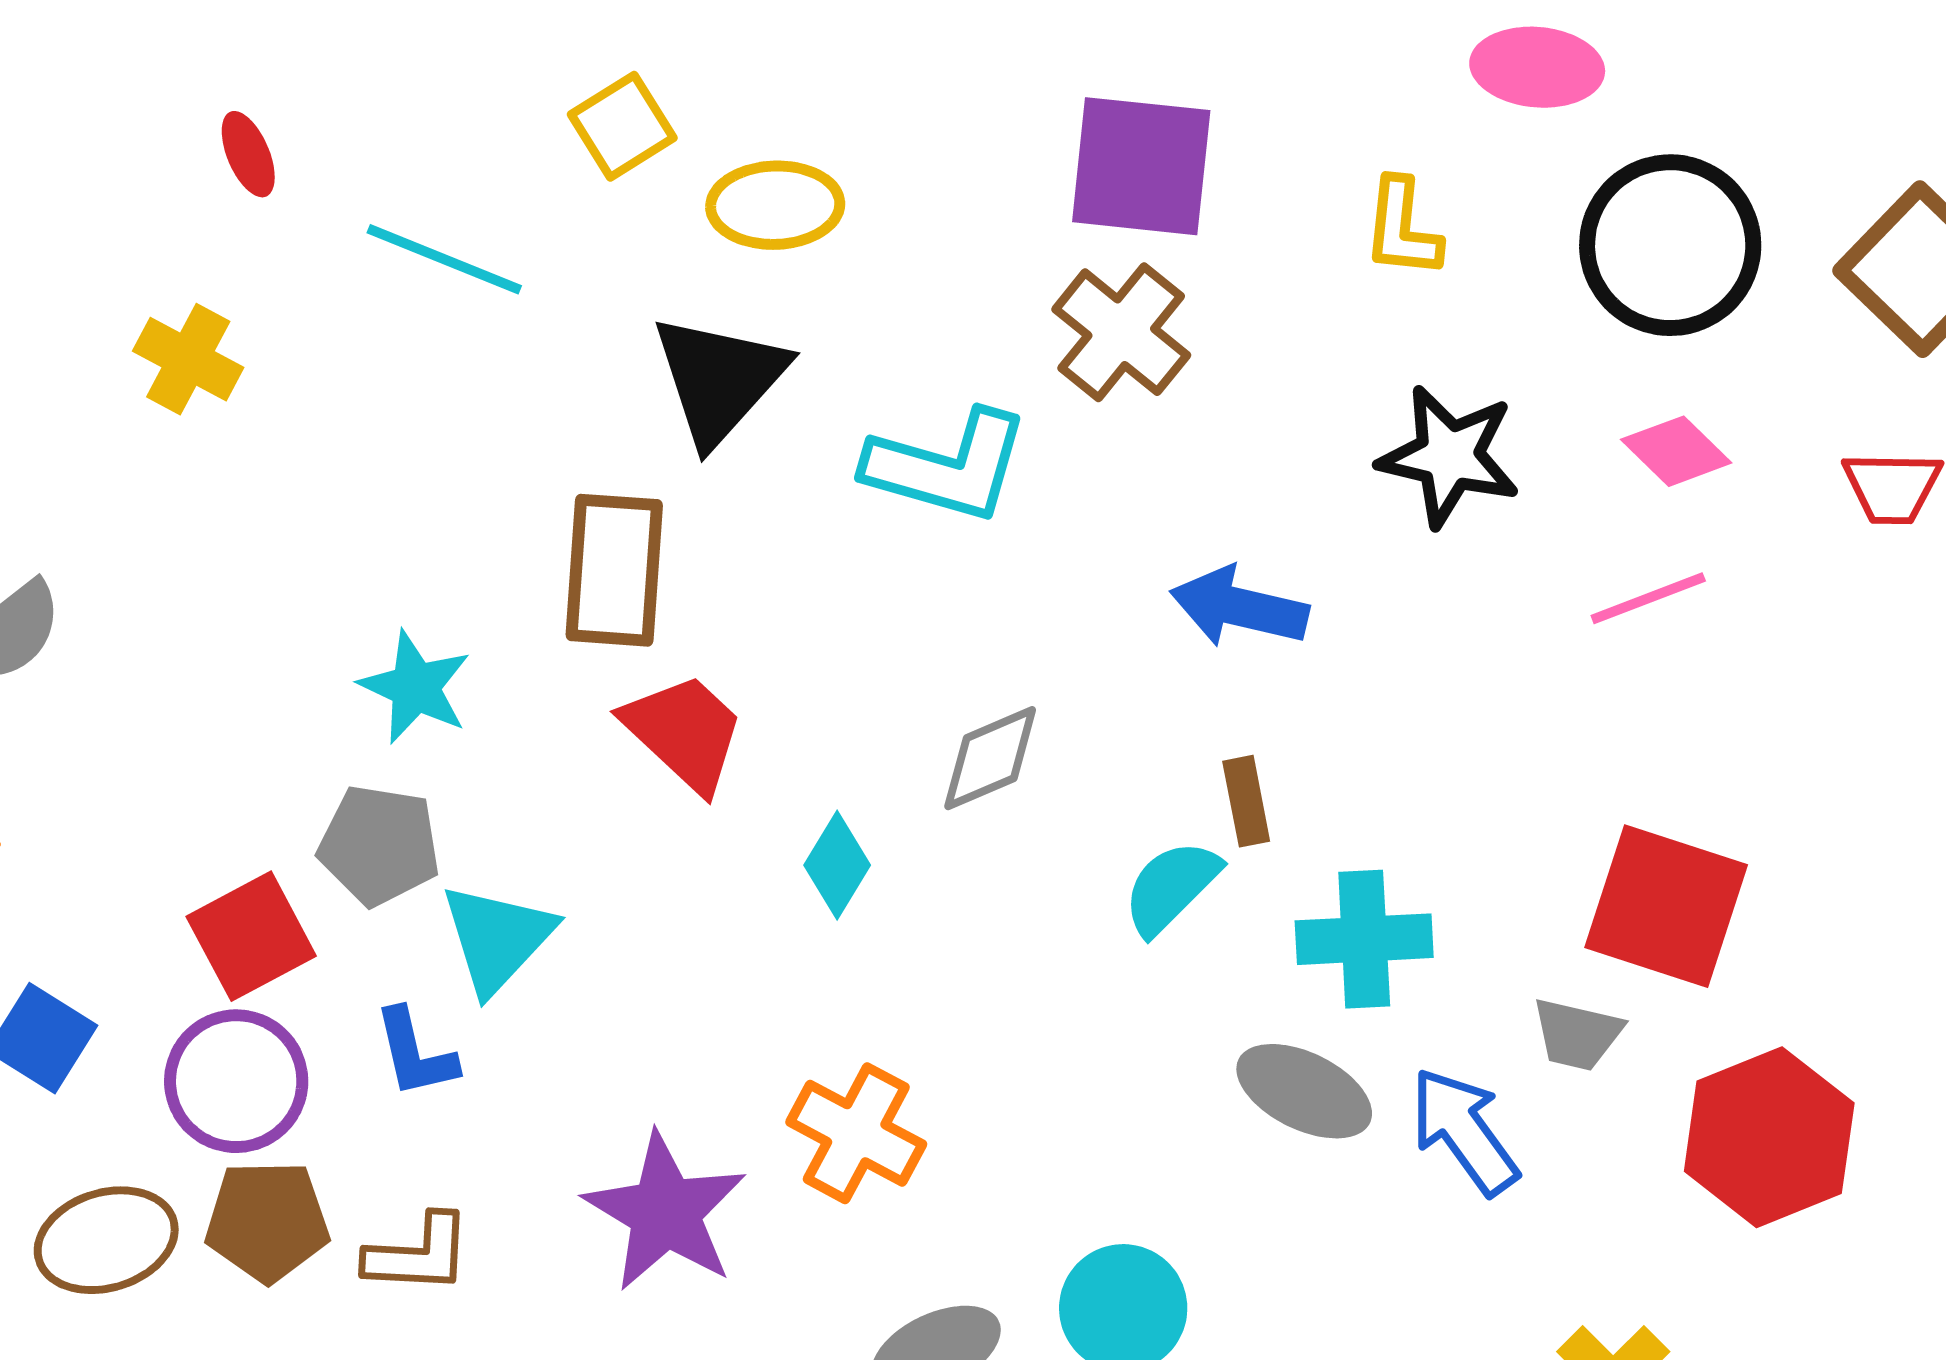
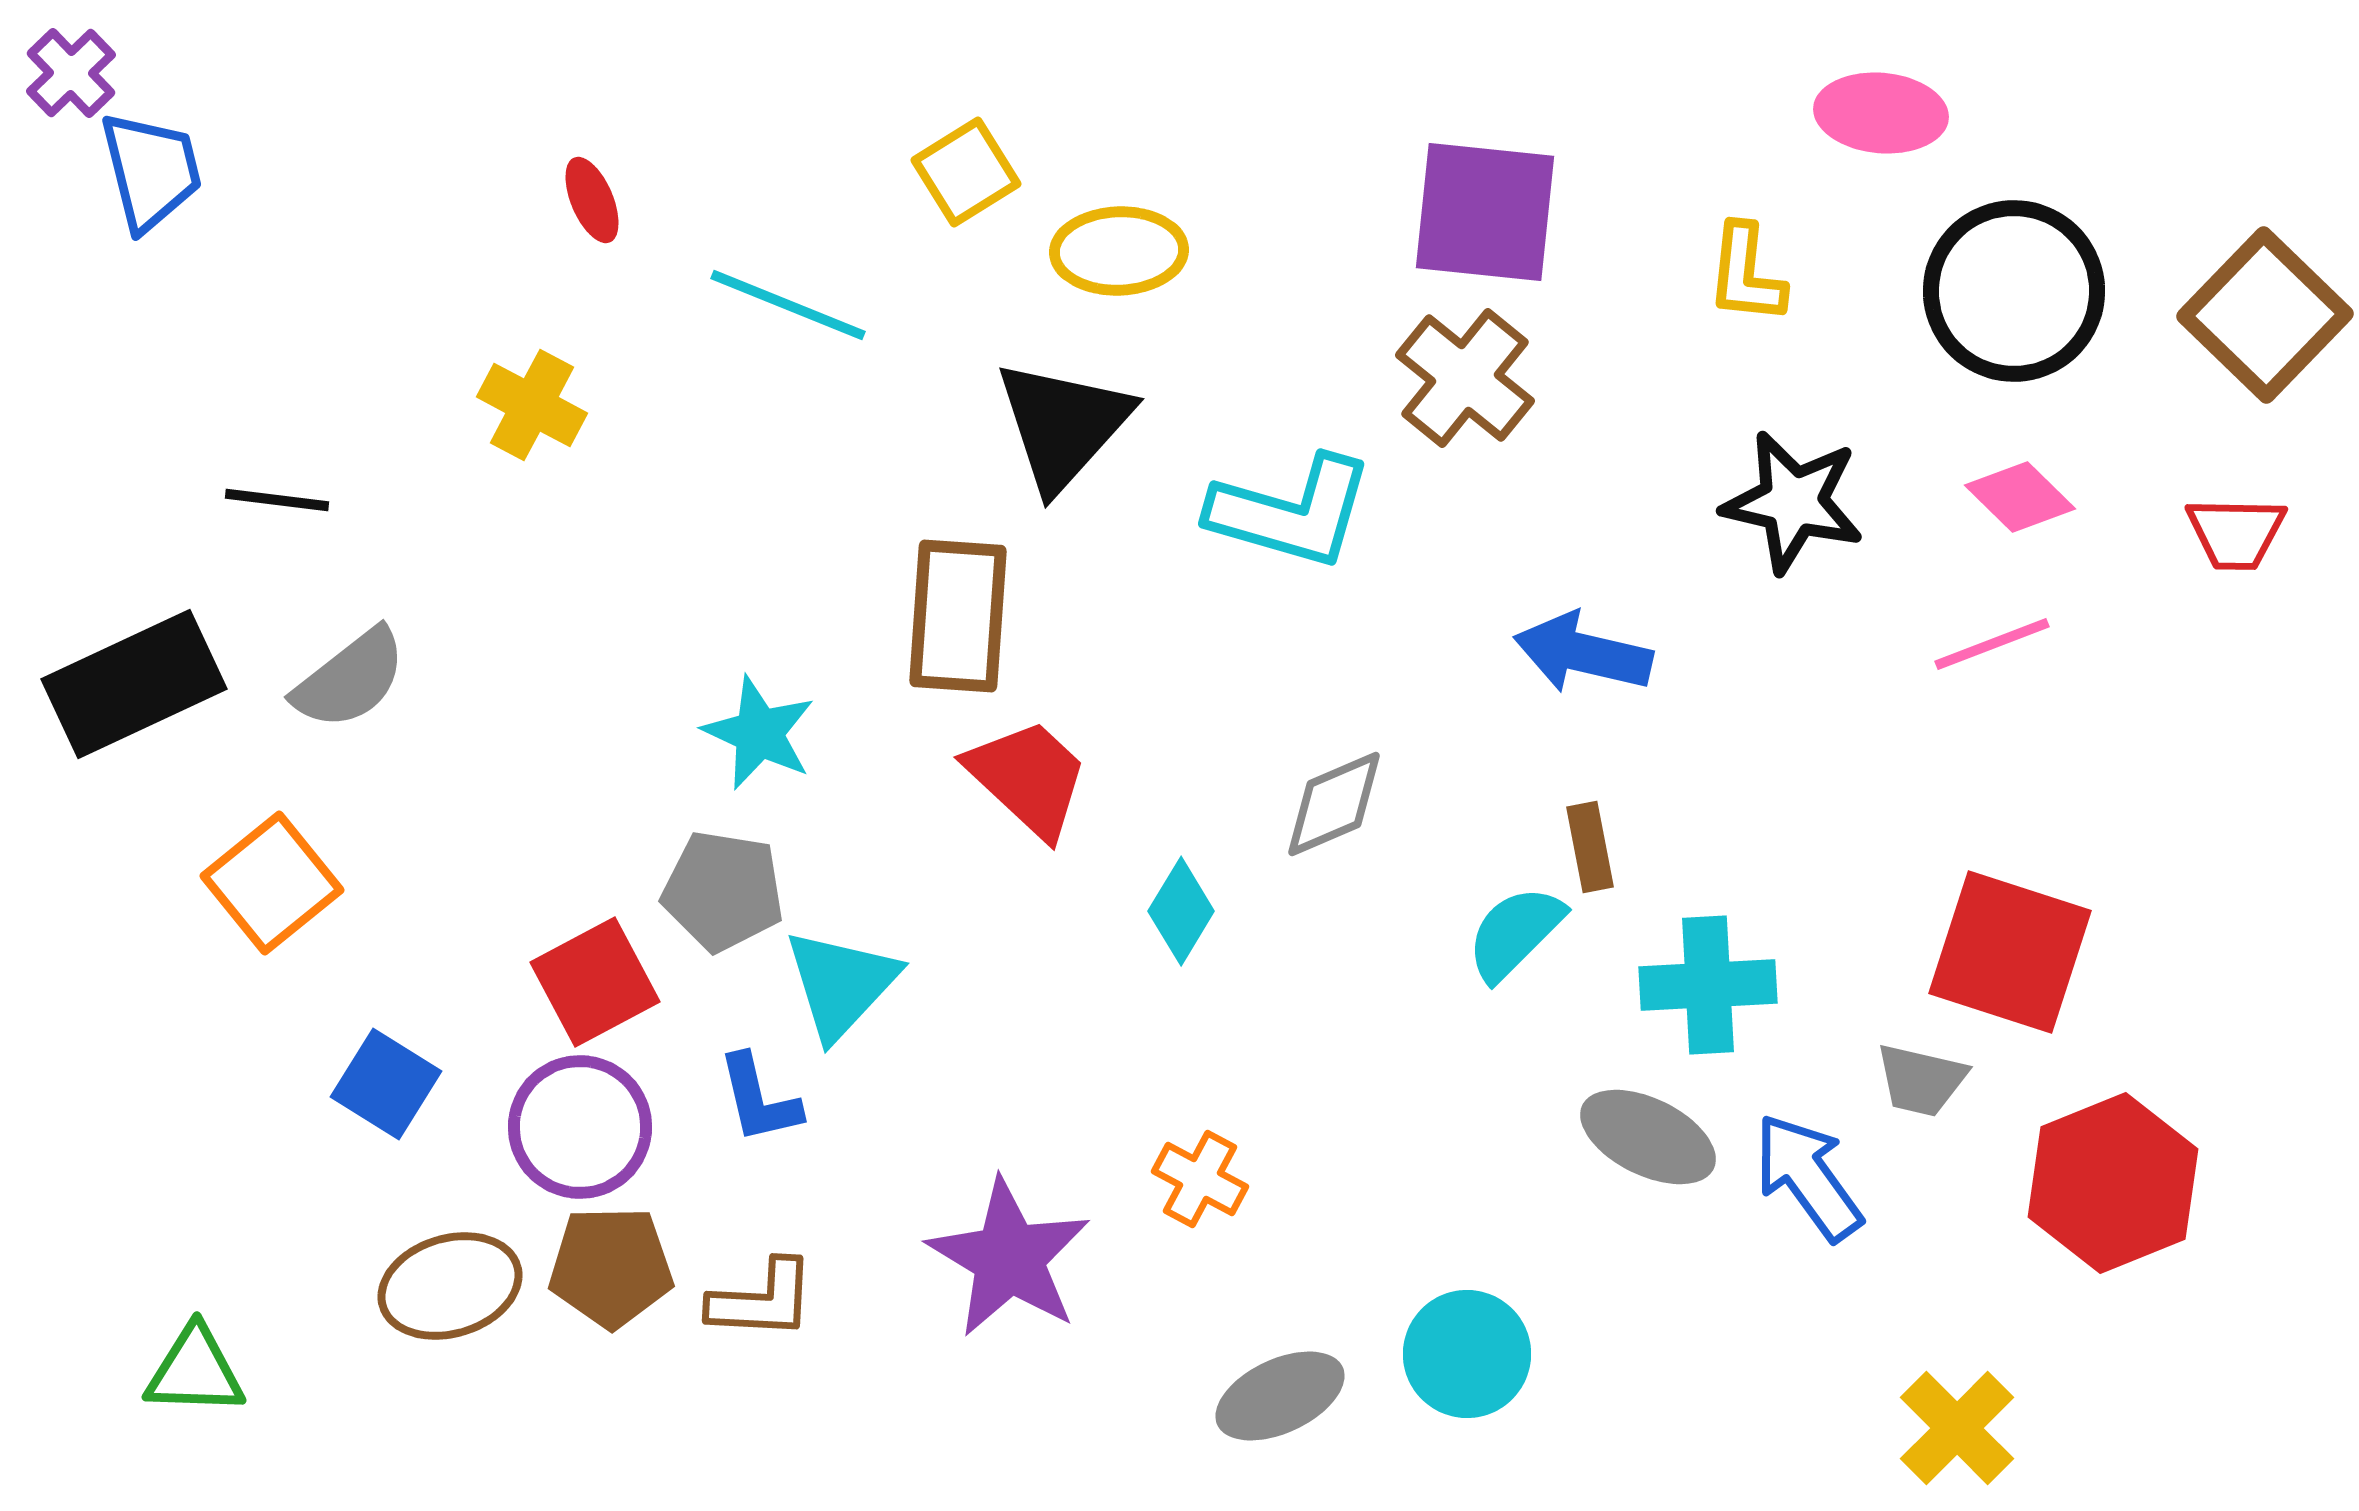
orange cross: (856, 1133) -> (1200, 1179), size x0.7

